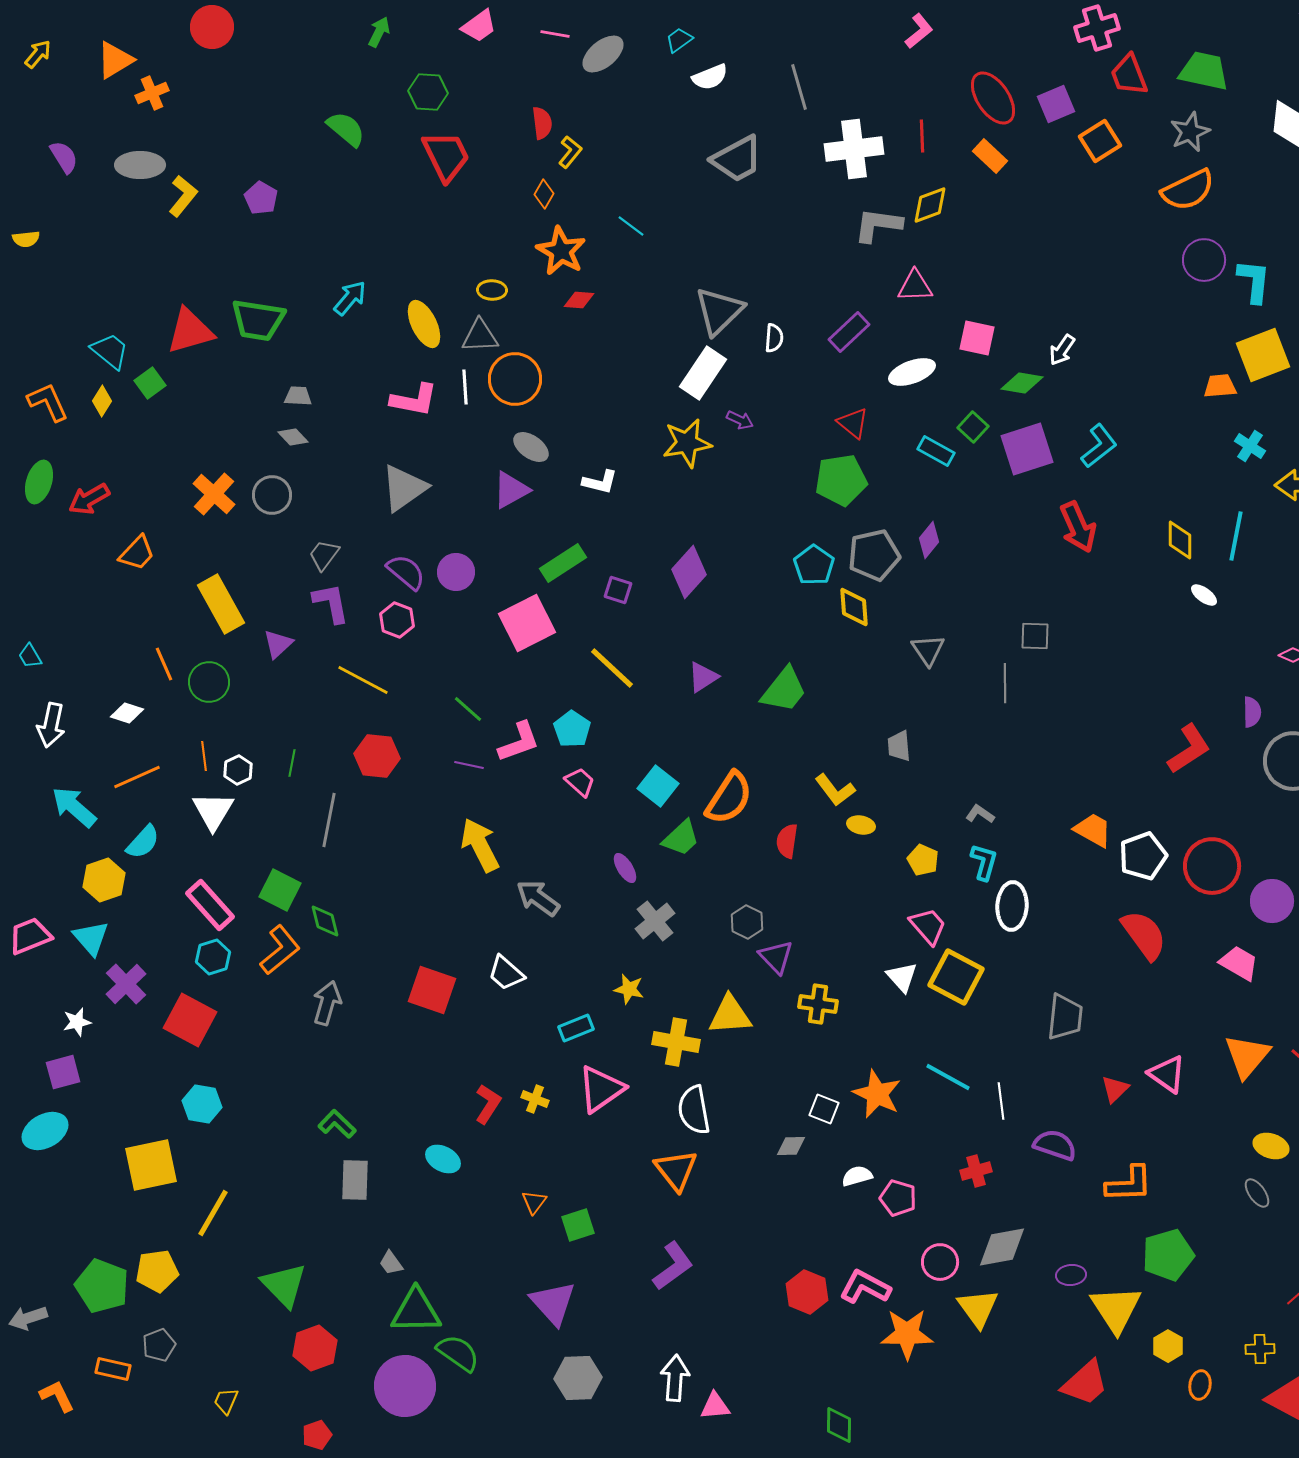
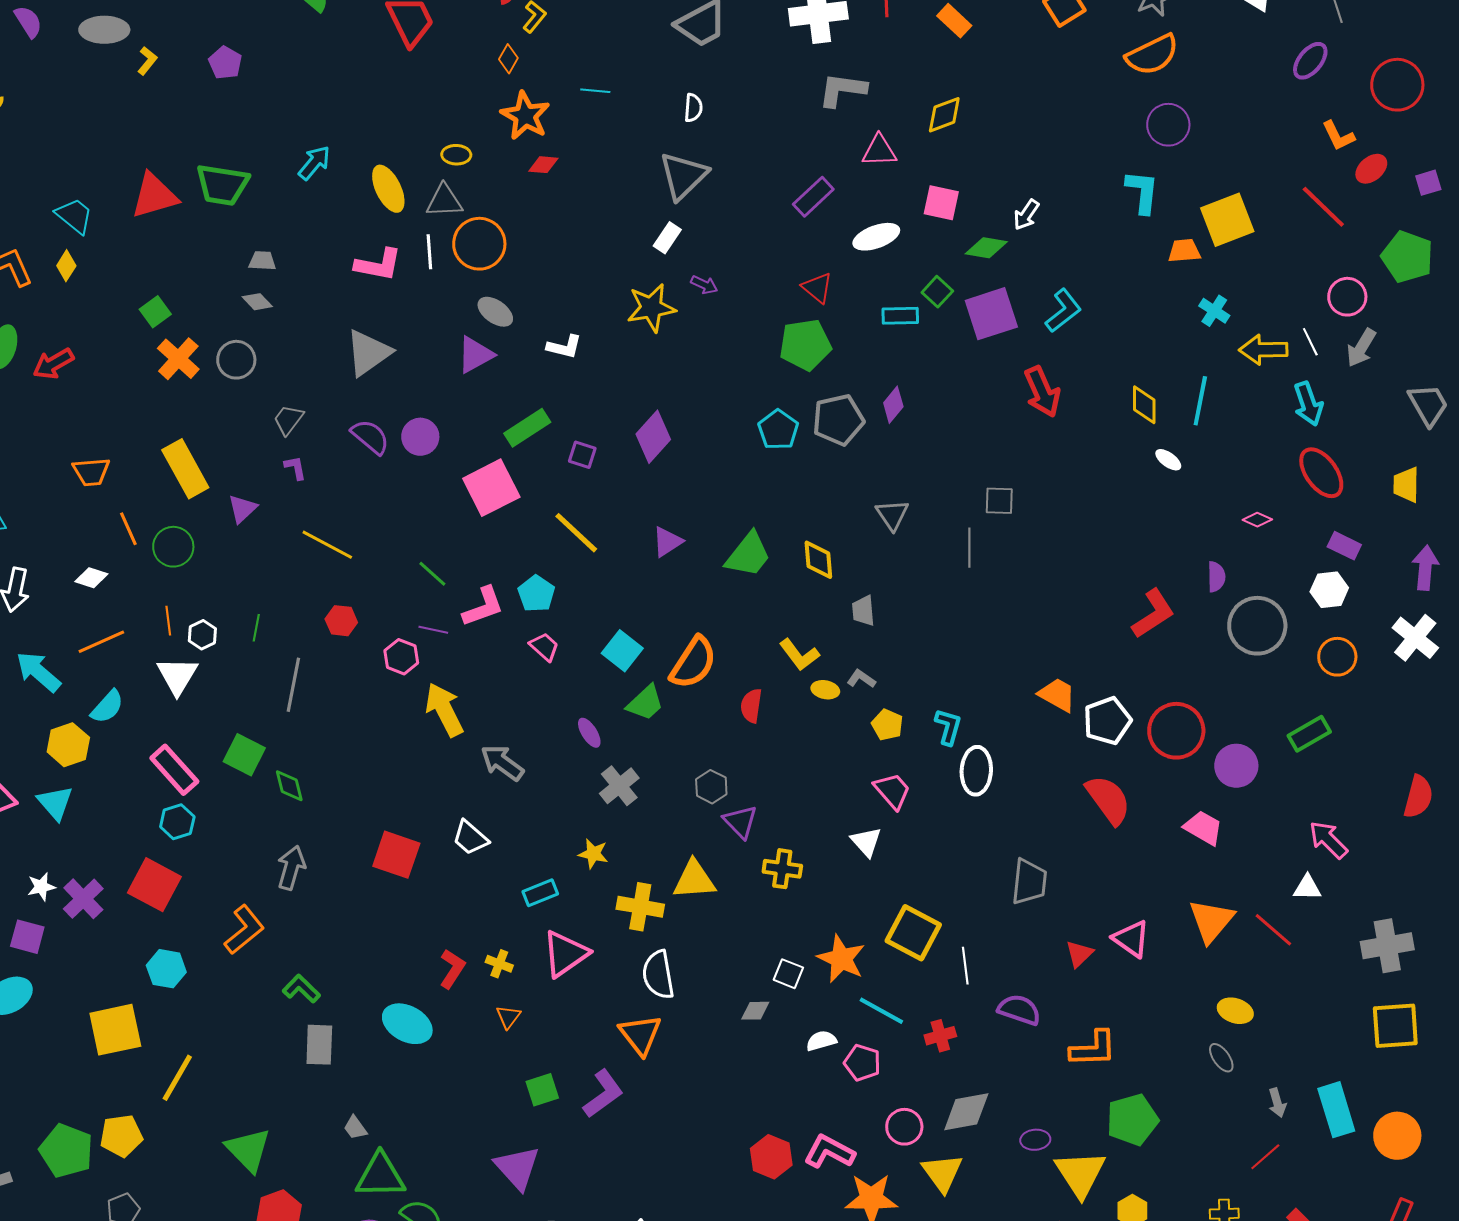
yellow L-shape: (183, 196) -> (147, 61), size x0.7
yellow diamond: (930, 205) -> (944, 115), moved
cyan line: (631, 226) -> (595, 91), turned -32
cyan L-shape: (1254, 281) -> (1142, 192), moved
white semicircle: (774, 338) -> (693, 108), moved
white rectangle: (703, 373) -> (667, 238), size x0.6
green square: (150, 383) -> (155, 312), moved
cyan rectangle: (936, 451) -> (900, 316), turned -30
orange trapezoid: (137, 553) -> (91, 472), moved, turned 42
purple L-shape: (331, 603) -> (295, 468), size x0.6
yellow diamond: (854, 607) -> (818, 560), moved
pink hexagon: (397, 620) -> (401, 657), moved
red hexagon: (377, 756) -> (341, 621), size x0.7
gray L-shape: (980, 814) -> (861, 679), moved
orange L-shape: (280, 950) -> (244, 930), moved
yellow square: (956, 977) -> (913, 933), moved
purple cross: (126, 984) -> (83, 899), moved
purple square: (63, 1072) -> (27, 937), turned 30
cyan line: (948, 1077) -> (881, 1011), moved
cyan ellipse: (443, 1159) -> (407, 1024), size x1.4
orange triangle: (534, 1202) -> (508, 1017), moved
purple L-shape: (673, 1266) -> (603, 1094), moved

